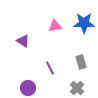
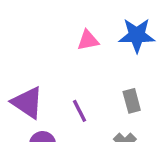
purple triangle: (23, 41) -> (27, 103), moved, size x1.5

